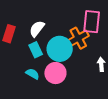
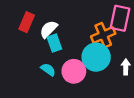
white semicircle: (37, 29) -> (49, 29), moved
cyan circle: (60, 49) -> (96, 57), moved

